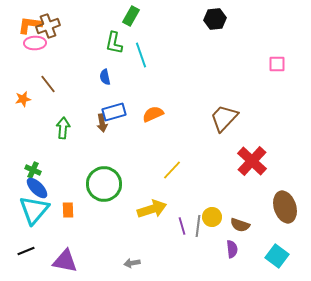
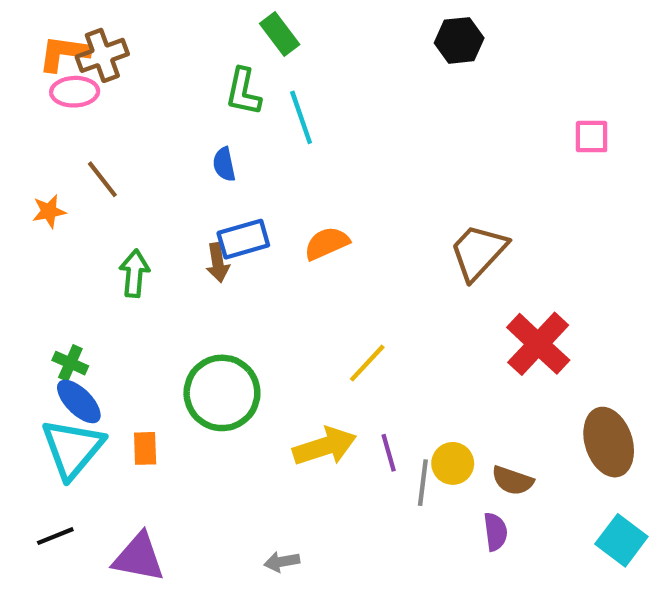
green rectangle: (131, 16) -> (280, 34), turned -66
purple line: (182, 226) -> (389, 453), moved
cyan square: (277, 256) -> (621, 540), moved

